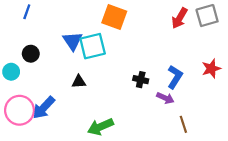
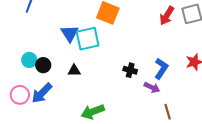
black circle: (31, 54) -> (43, 65), moved
cyan circle: (11, 72) -> (29, 60), moved
pink circle: (19, 110) -> (20, 95), size x0.7

